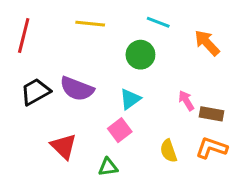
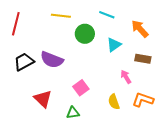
green circle: (140, 55) -> (85, 34), moved
cyan triangle: (130, 99) -> (114, 45), moved
pink arrow: (186, 101) -> (126, 77), moved
brown rectangle: (211, 114) -> (143, 59), moved

